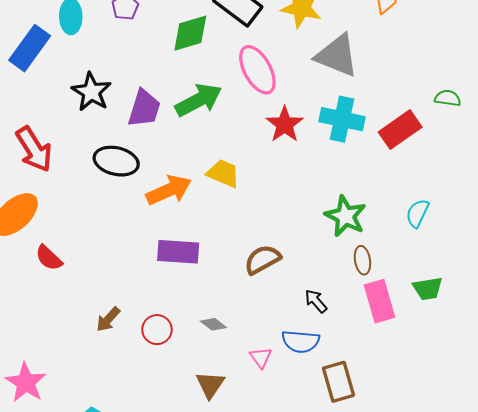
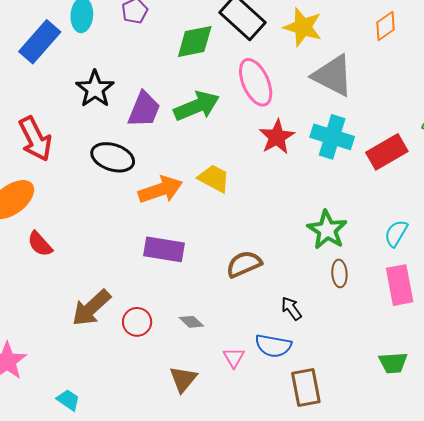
green trapezoid: (428, 288) -> (393, 363), moved
pink rectangle: (379, 301) -> (400, 285), moved
brown arrow: (108, 319) -> (91, 308), size x1.6

